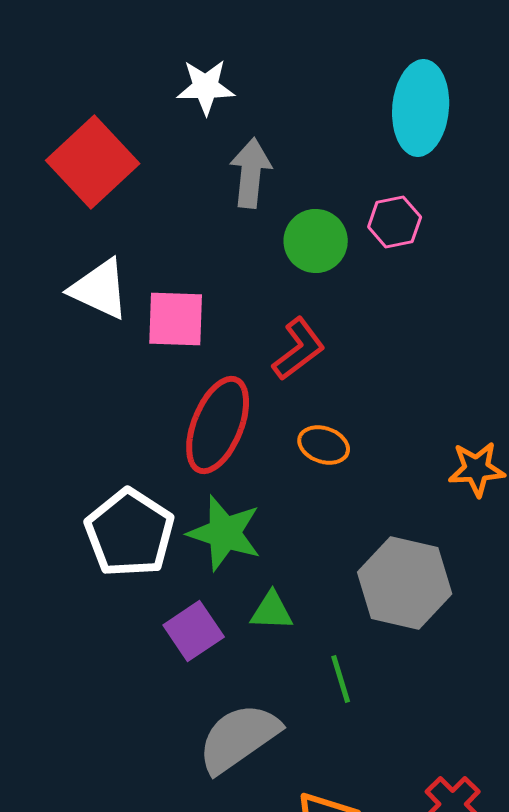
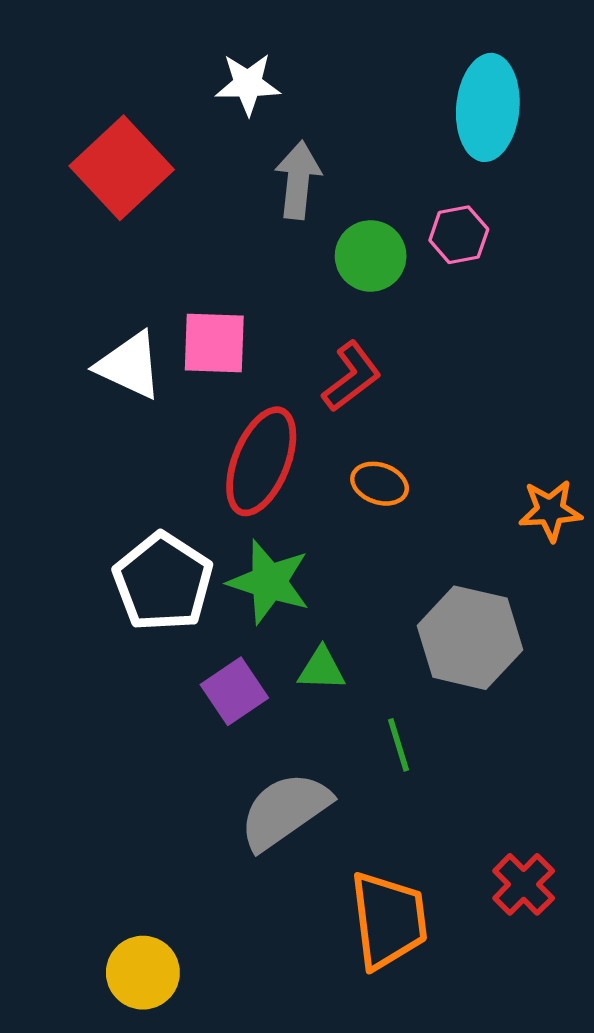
white triangle: (100, 289) -> (129, 365), moved

